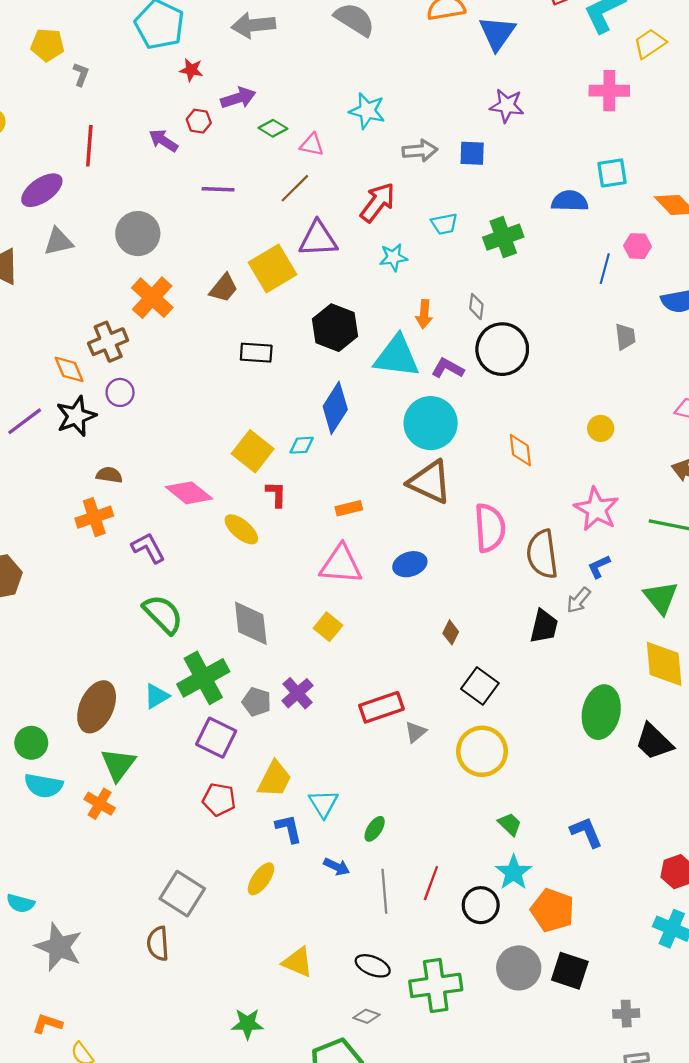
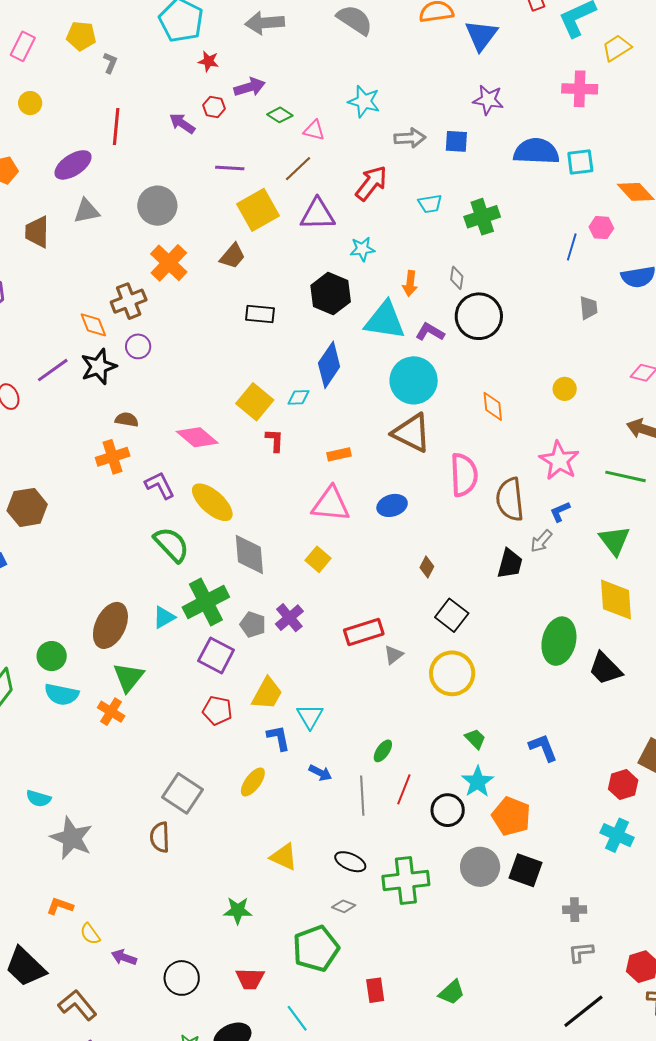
blue semicircle: (570, 201) -> (536, 151), moved, size x1.4
cyan star: (393, 257) -> (362, 249), moved
yellow square: (272, 268) -> (258, 210), moved
yellow ellipse: (241, 529) -> (212, 502), moved, size x1.4
green ellipse: (375, 829) -> (383, 751), moved

